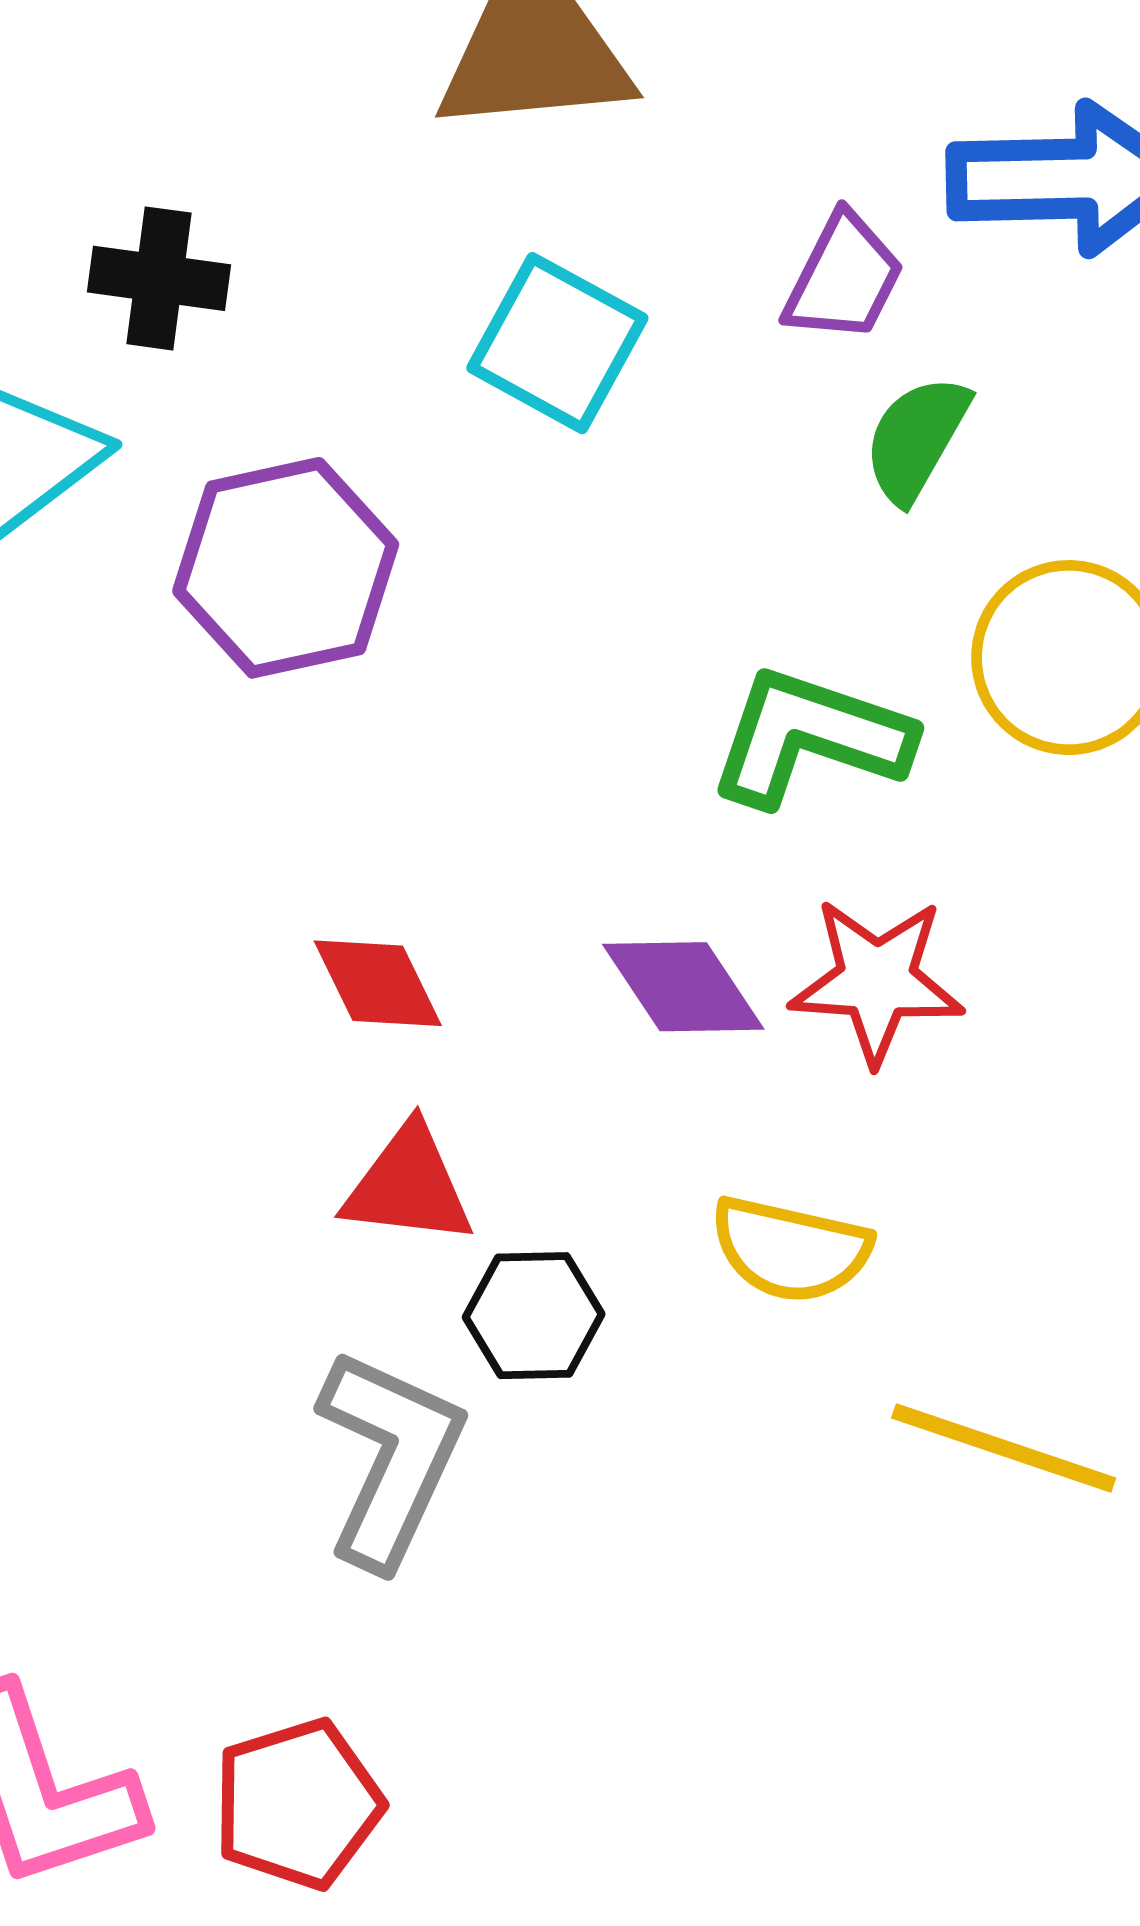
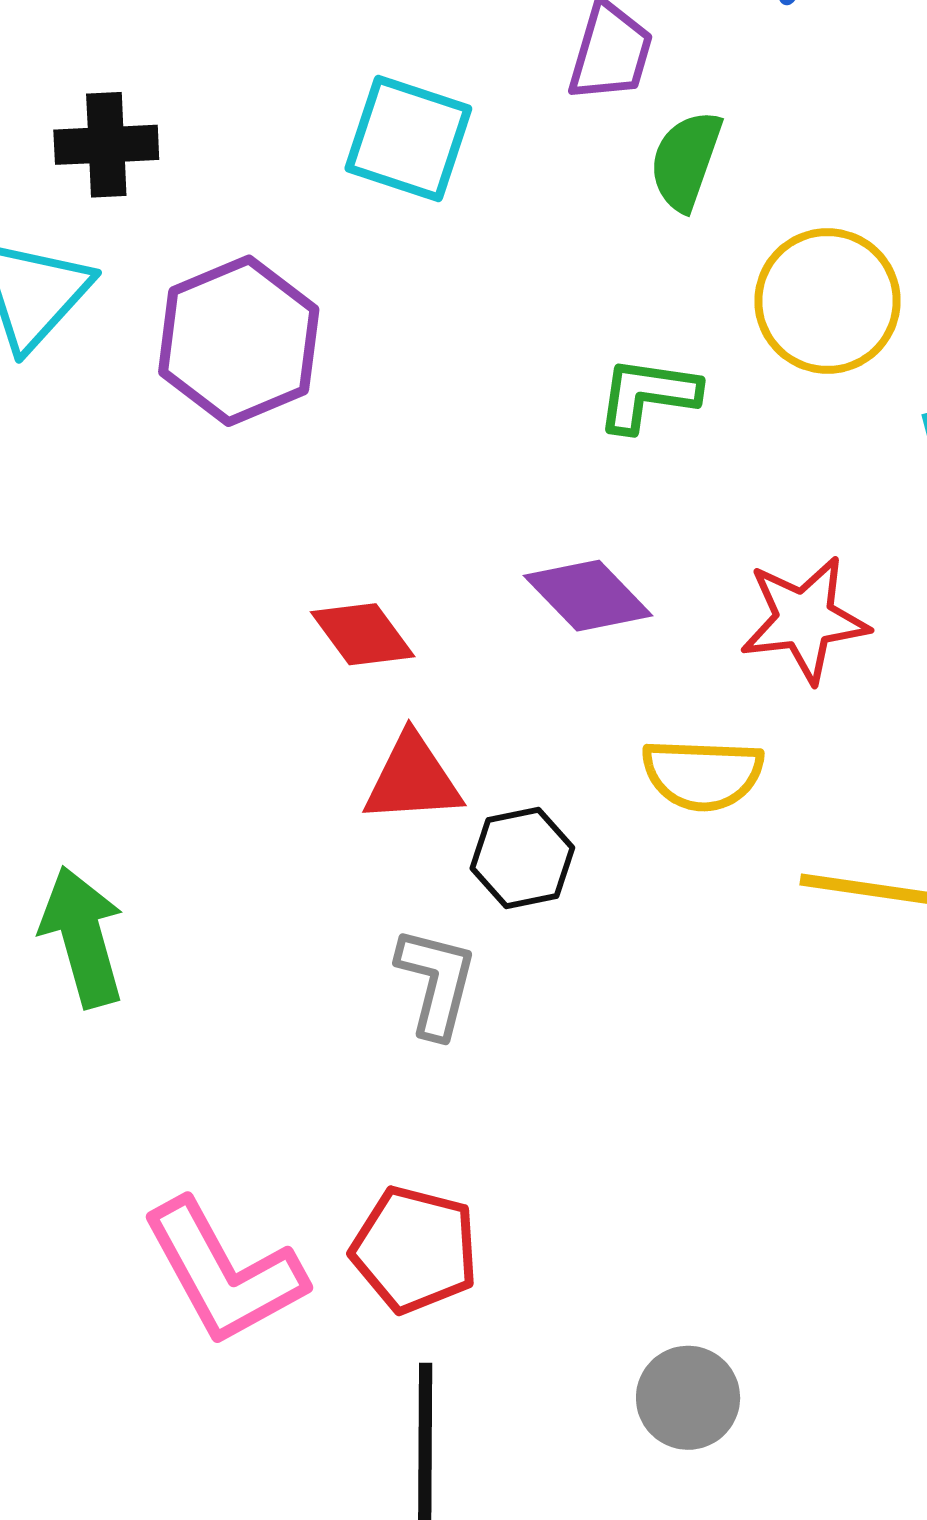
green L-shape: (810, 737) -> (648, 395), size x0.7
red star: (877, 981) -> (804, 619), moved
gray L-shape: (390, 1458) -> (436, 982), size x0.7
red pentagon: (298, 1804) -> (415, 1249), turned -30

